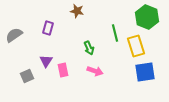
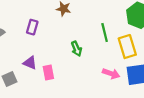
purple triangle: (46, 61) -> (30, 63), turned -40
pink arrow: (95, 71) -> (111, 74), moved

